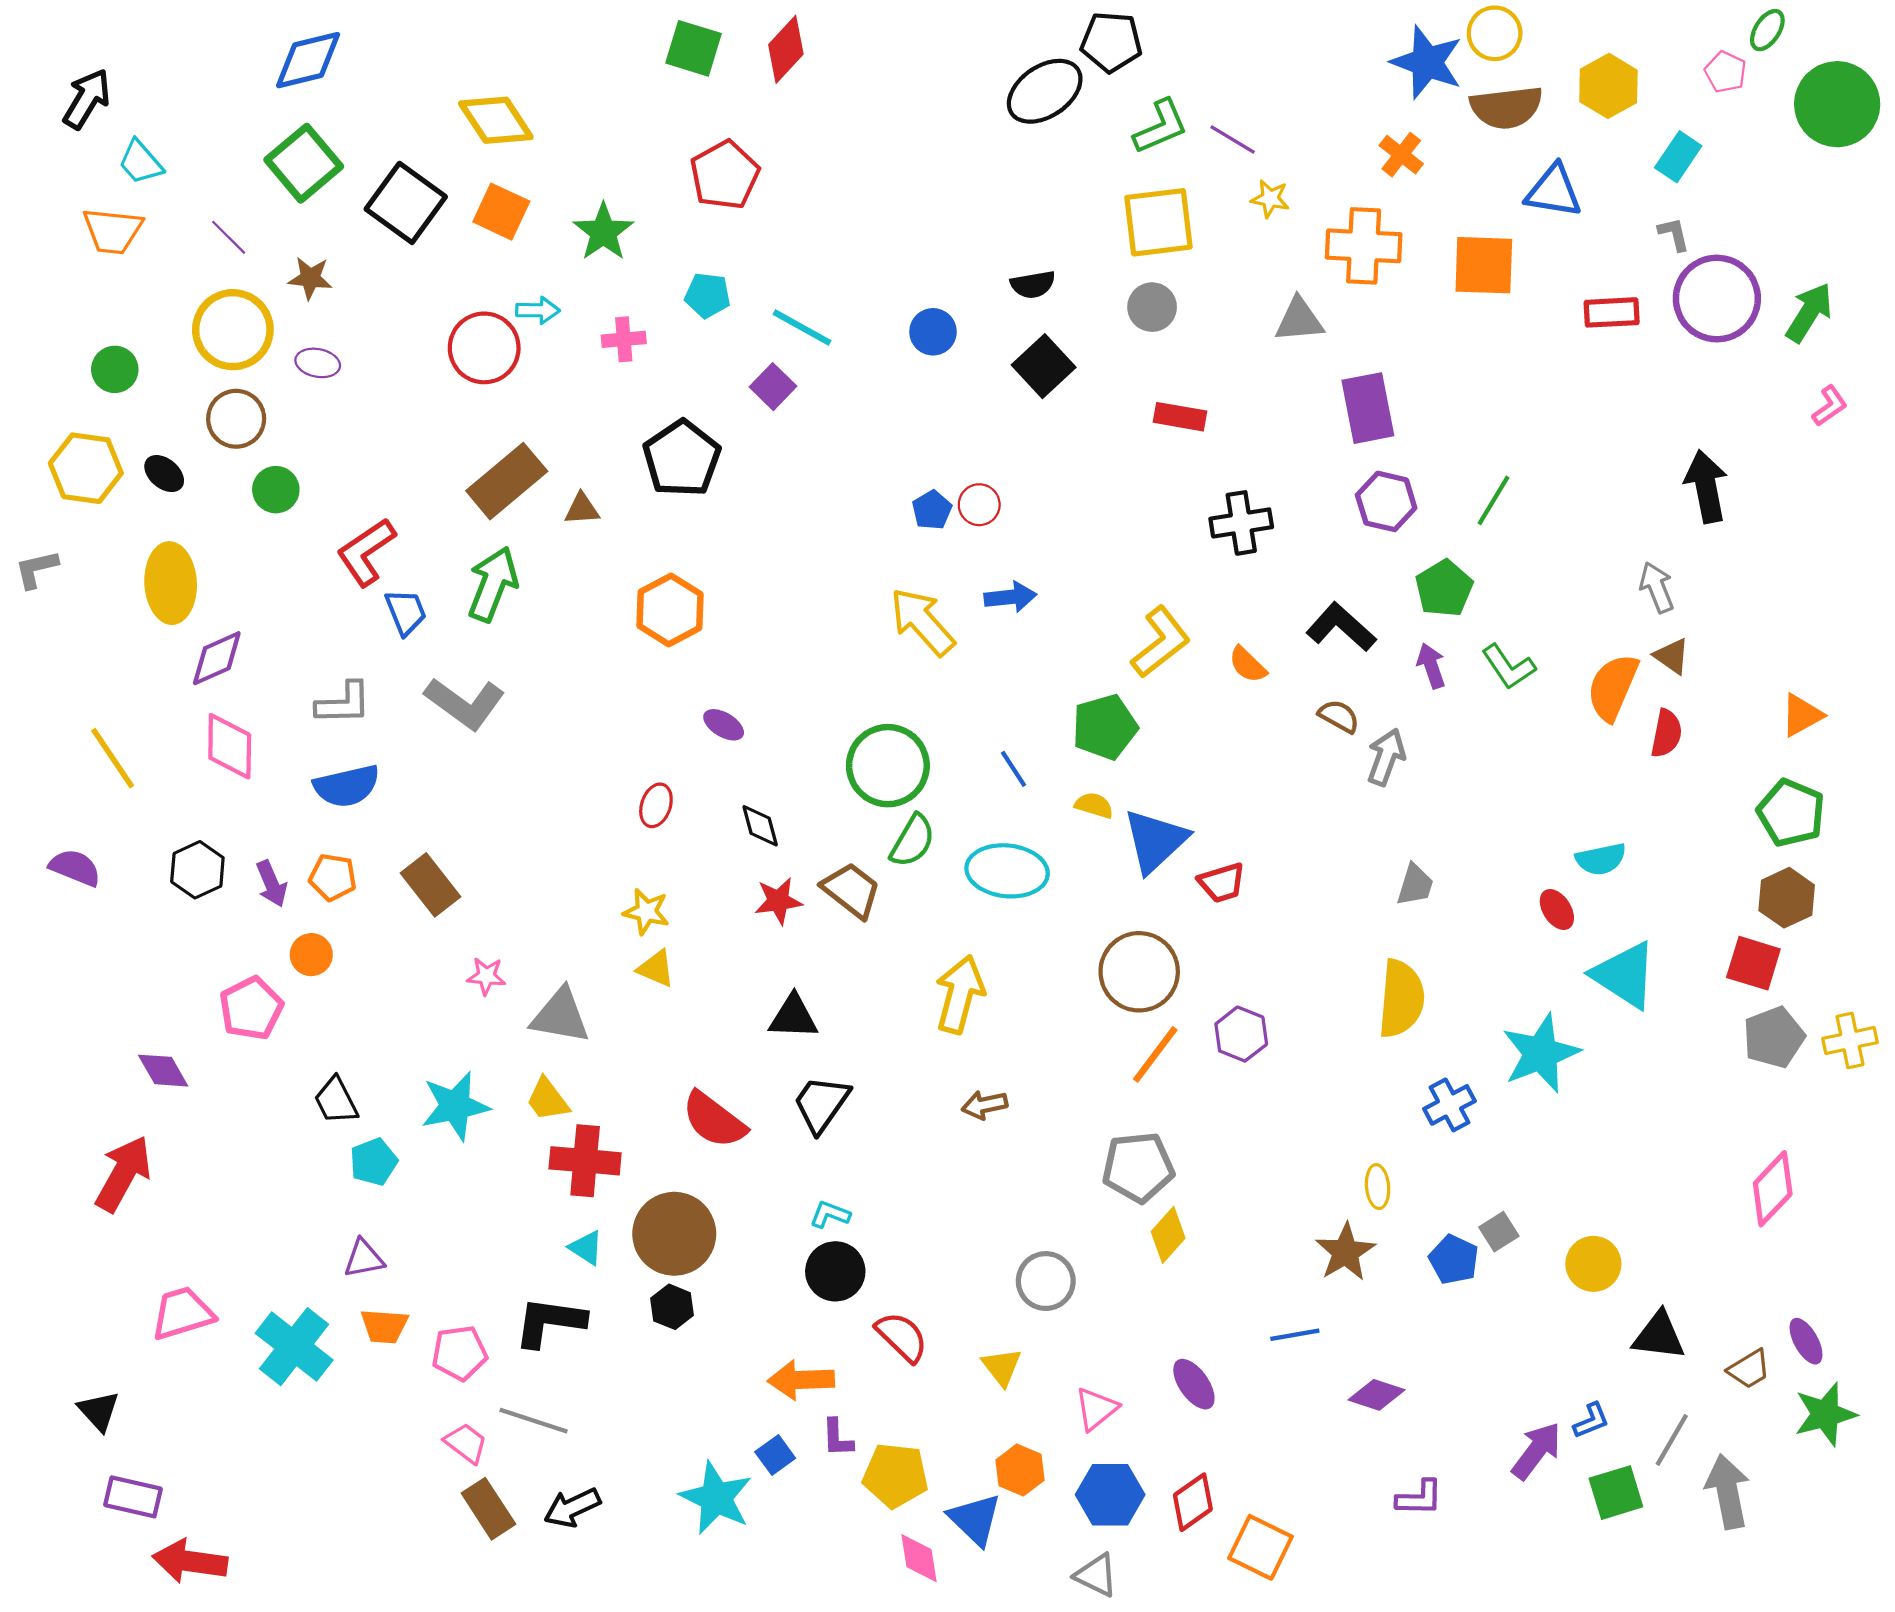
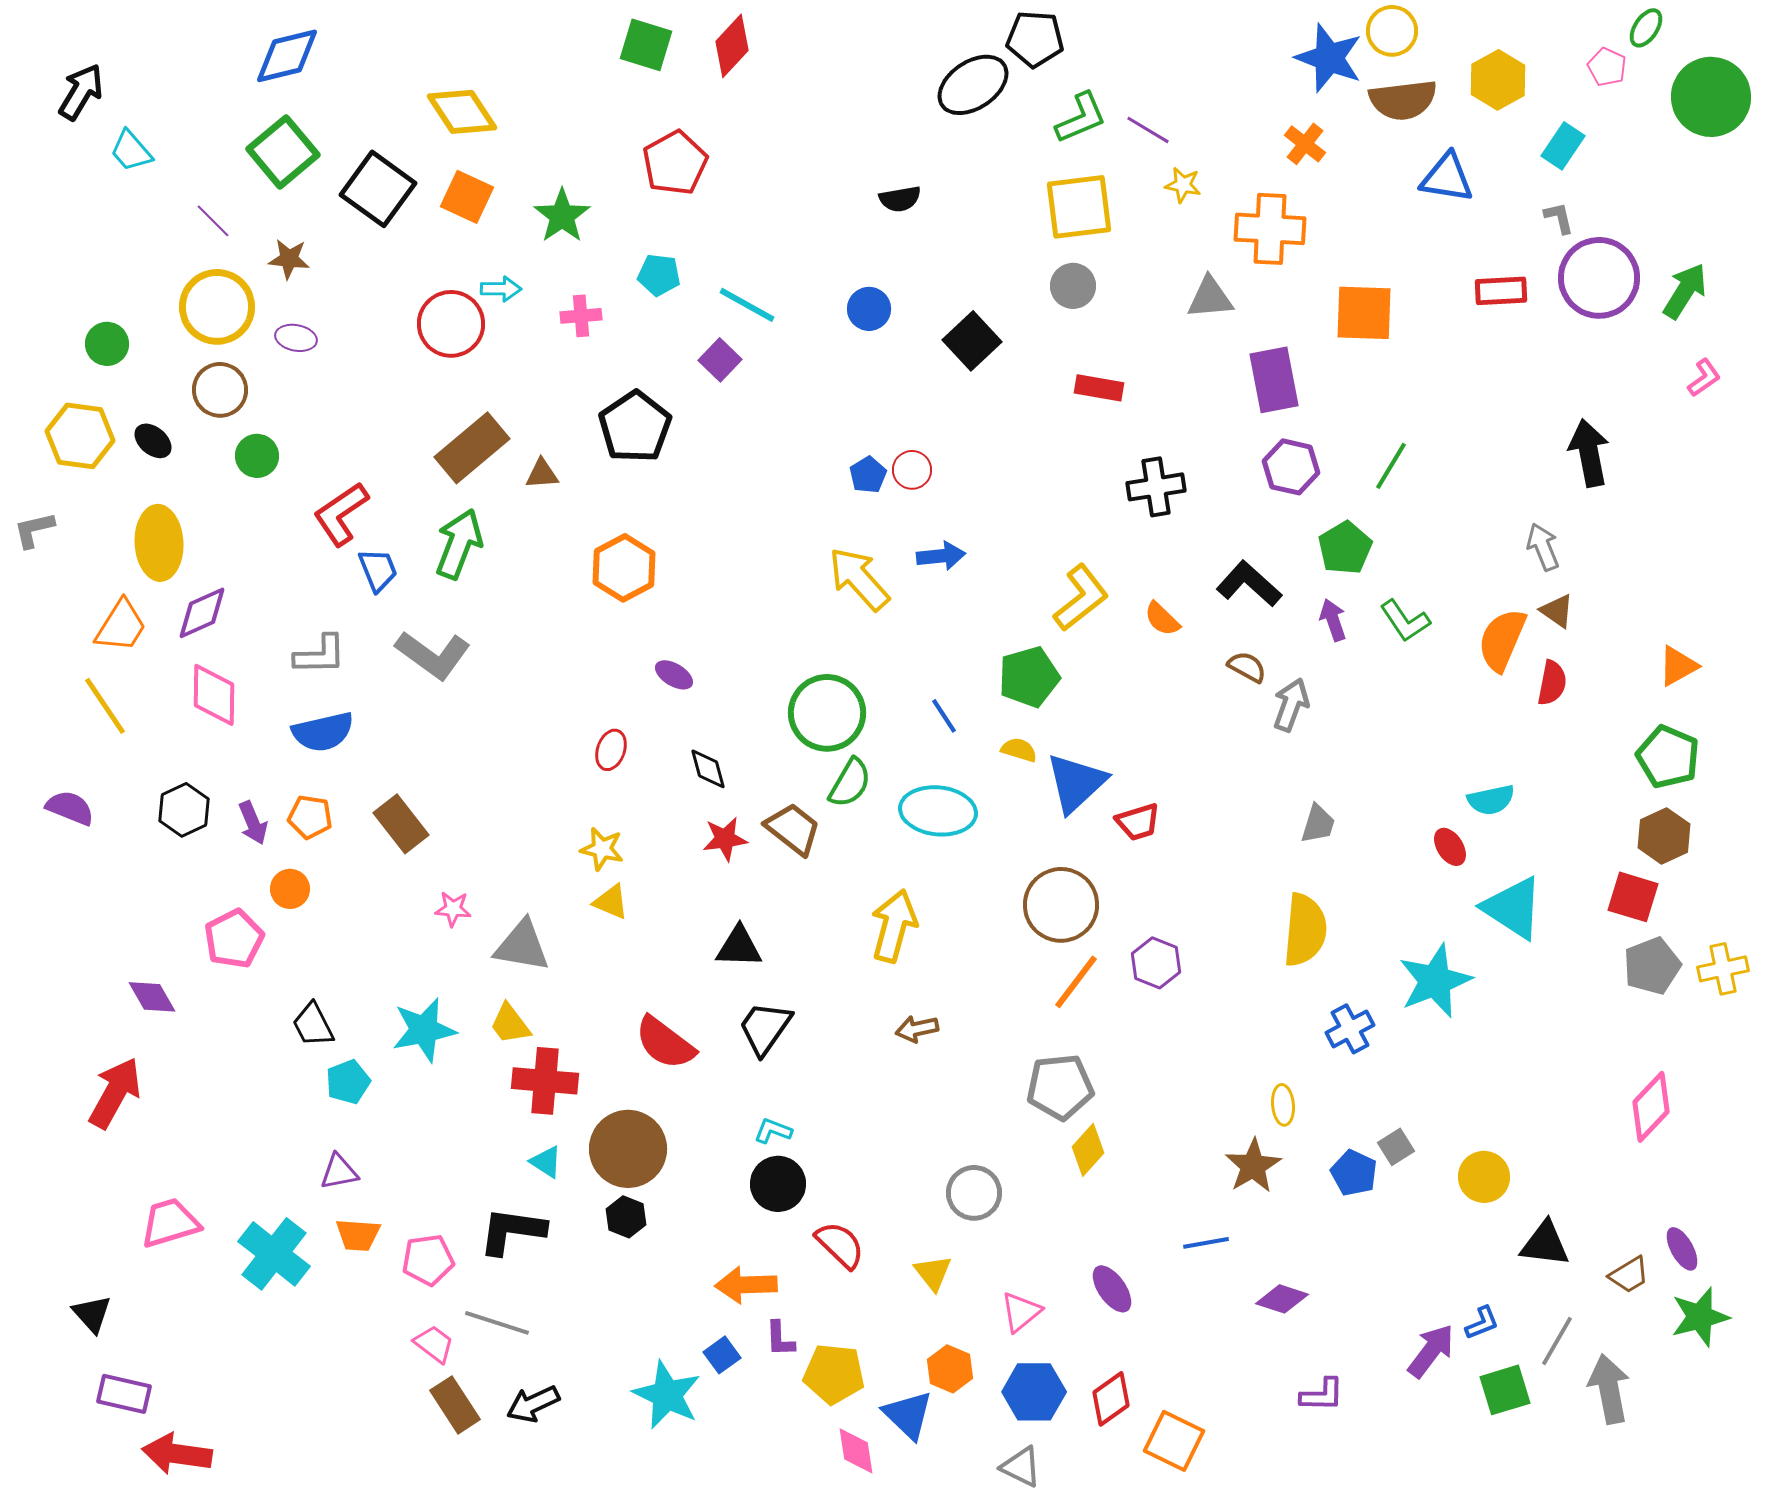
orange trapezoid: (113, 231) -> (121, 626), moved, turned -64
orange square: (1484, 265) -> (1364, 313), moved
black semicircle: (1033, 285) -> (900, 199), moved

